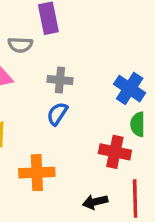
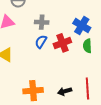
red cross: (115, 152) -> (62, 43), moved, turned -30
orange cross: (37, 173) -> (33, 91), moved

